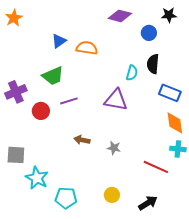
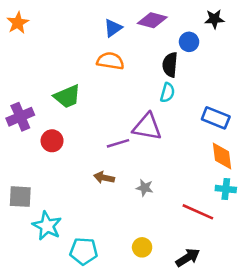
blue triangle: (59, 41) -> (113, 28), moved
black semicircle: (153, 64) -> (170, 65), moved
purple line: (69, 101) -> (118, 143), moved

